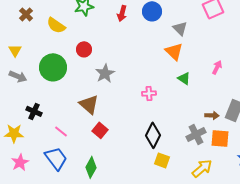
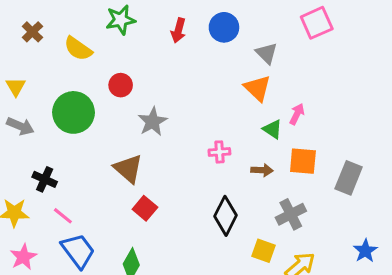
pink arrow: (217, 67) -> (297, 114), moved
brown arrow: (212, 115) -> (262, 170), moved
pink line: (61, 131) -> (63, 216), moved
orange square: (220, 138) -> (303, 161), moved
yellow square: (162, 160) -> (263, 251), moved

